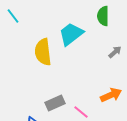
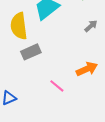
gray rectangle: (55, 103) -> (31, 52), moved

